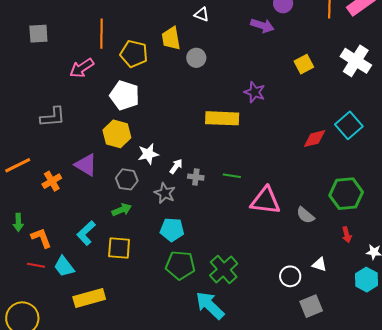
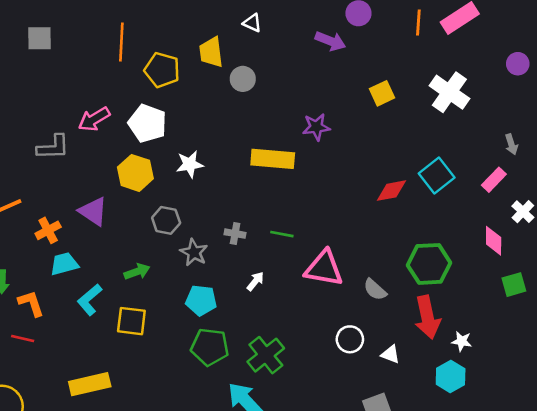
pink arrow: (82, 68) -> (94, 119), moved
purple star: (255, 92) -> (316, 127), turned -30
white star: (148, 154) -> (190, 164), moved
white arrow: (176, 166) -> (255, 281), moved
gray hexagon: (127, 179) -> (166, 220), moved
red arrow: (347, 235) -> (427, 317), size x2.0
cyan trapezoid: (64, 266) -> (64, 264), moved, turned 110
white circle: (290, 276) -> (350, 339), moved

